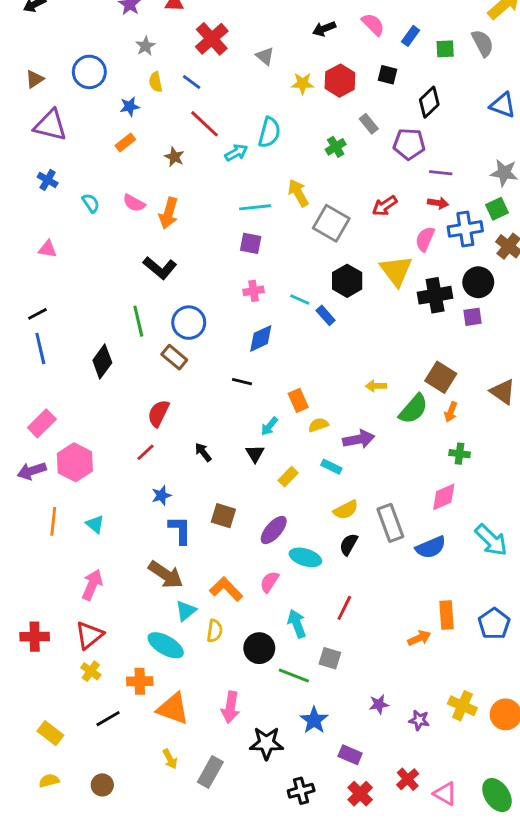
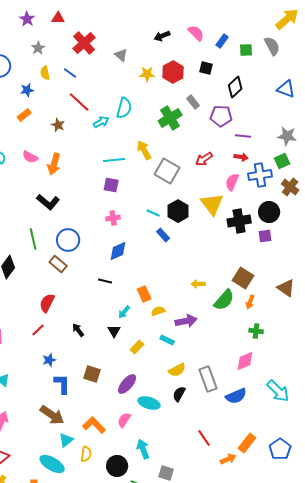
green cross: (336, 147) -> (170, 118), size x1.6
cyan line: (300, 300) -> (153, 213), moved
red line: (344, 608) -> (204, 438), moved, turned -60
orange rectangle: (447, 615) -> (247, 443), turned 42

